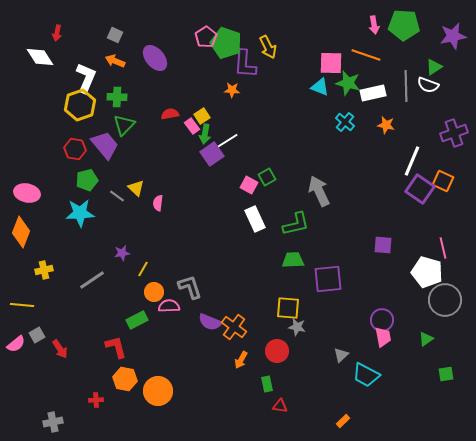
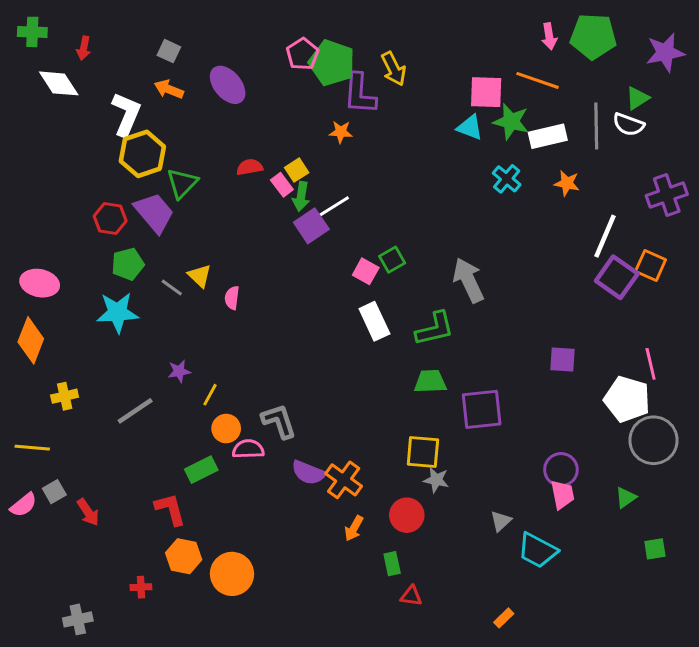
green cross: (117, 97) -> (32, 32), moved
yellow hexagon: (80, 105) -> (142, 154), moved

